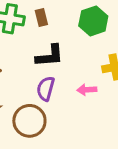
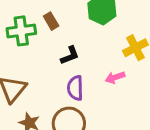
black L-shape: (50, 56) -> (70, 55), size x0.7

